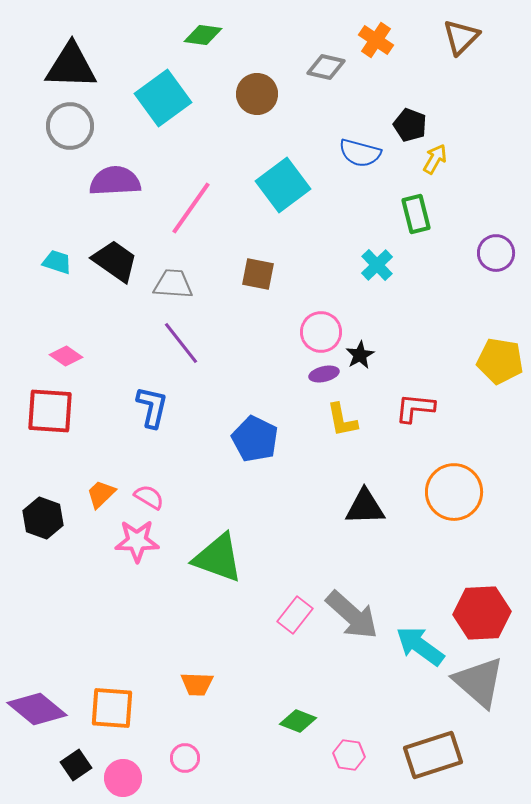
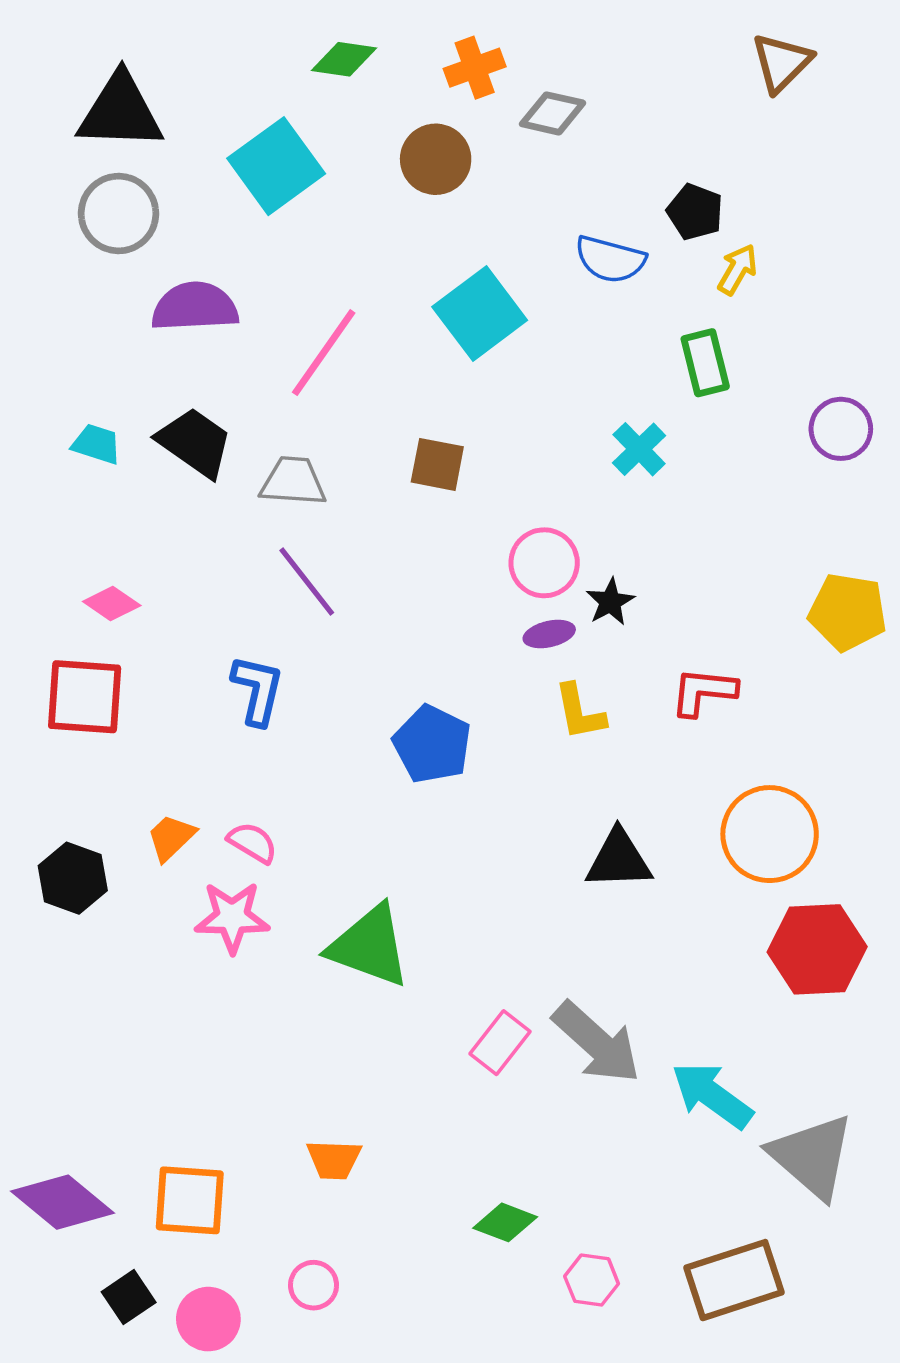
orange cross: (376, 40) -> (475, 68), moved, turned 36
red hexagon: (482, 613) -> (817, 949), moved

